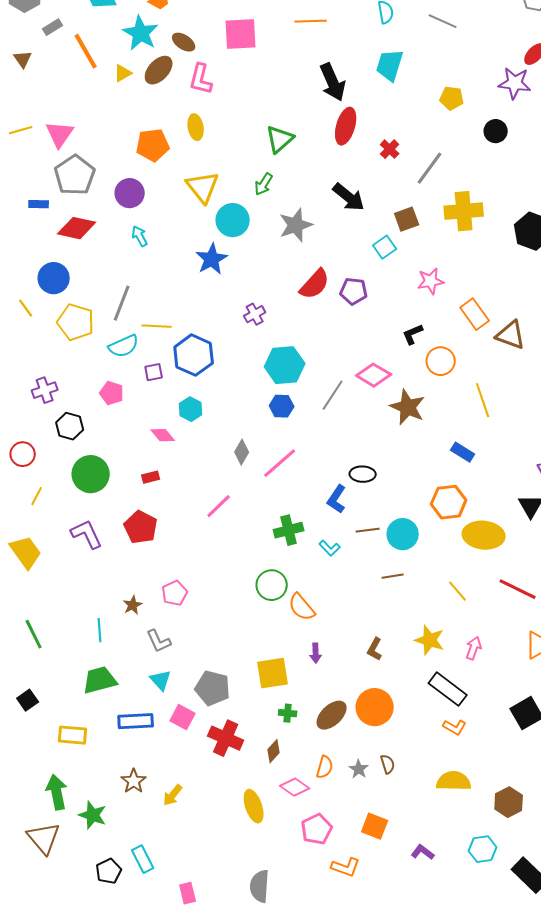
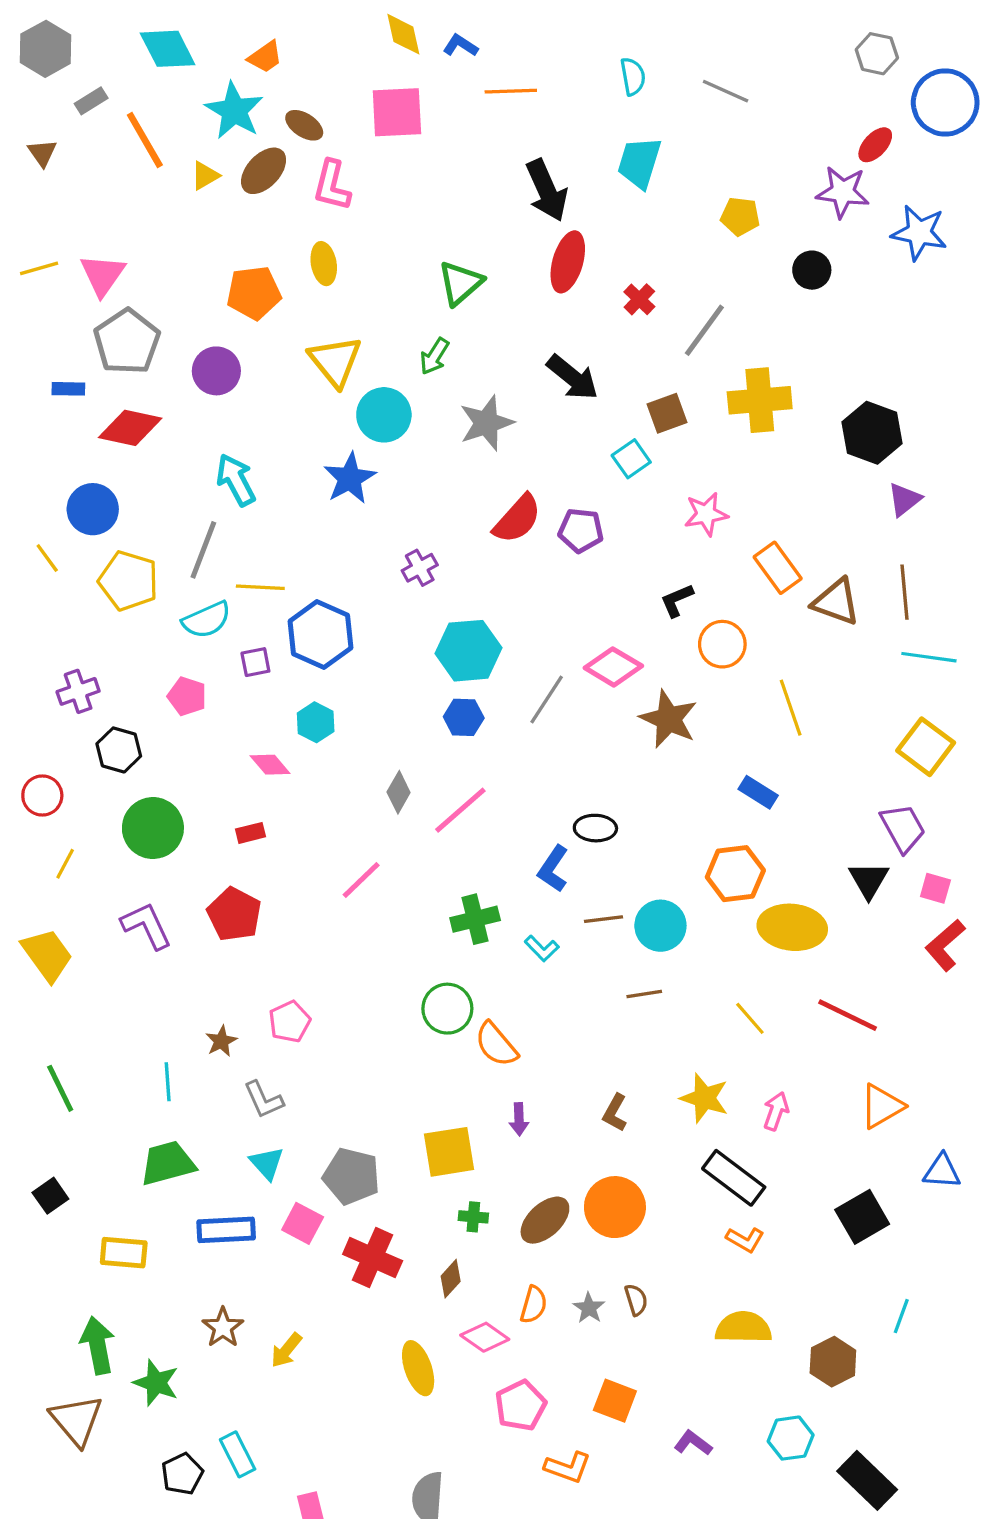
cyan arrow: (140, 236) -> (236, 480), moved, size x1.5

